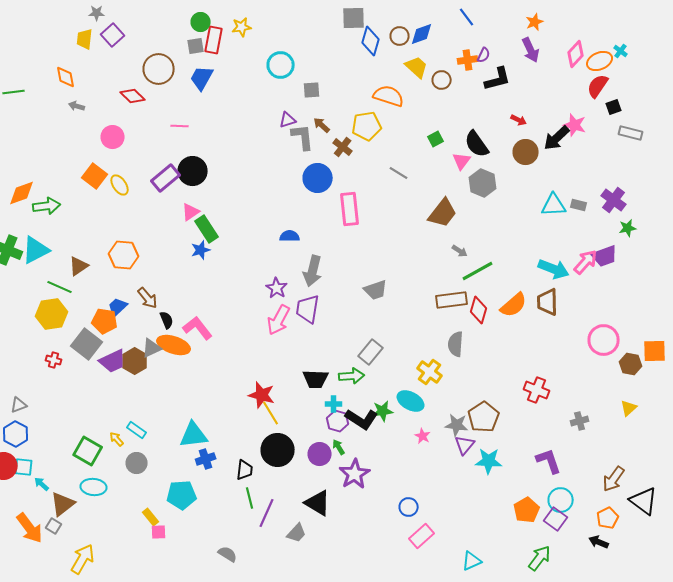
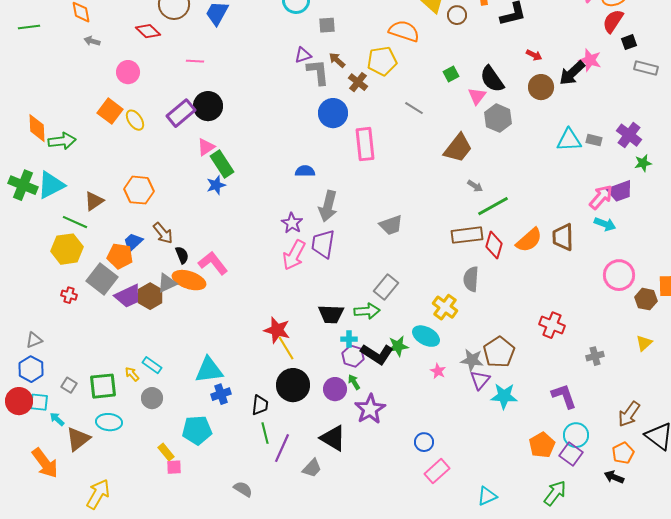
orange diamond: (22, 193) -> (37, 128), turned -72
cyan arrow: (554, 269) -> (605, 224), moved, size x0.7
green square: (88, 451) -> (103, 386), turned -36
gray square: (54, 526) -> (69, 385), moved

